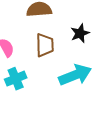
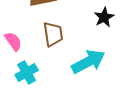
black star: (80, 33) -> (104, 17), moved

